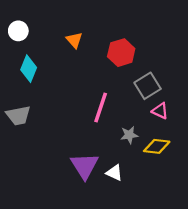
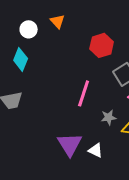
white circle: (18, 31) -> (29, 29), moved
orange triangle: (74, 40) -> (58, 21), moved

